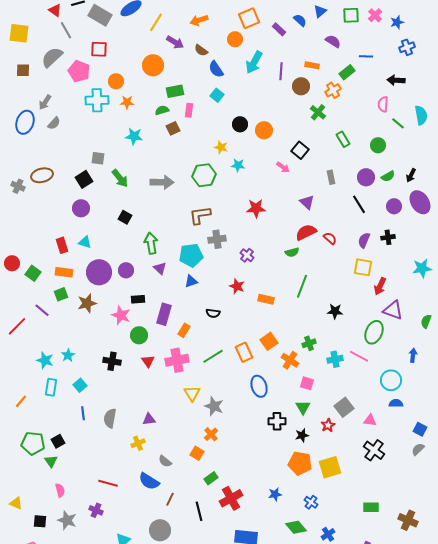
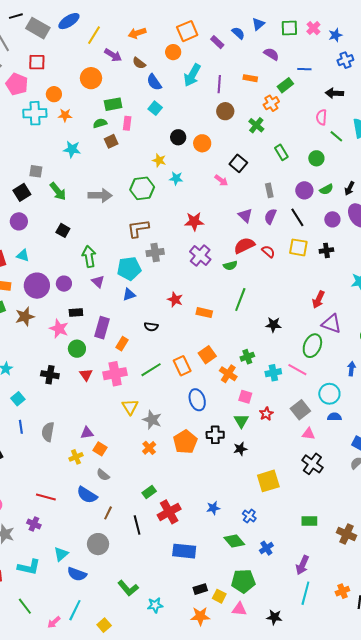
brown circle: (301, 86) -> (225, 111), moved
purple semicircle: (364, 240) -> (270, 216), moved
purple cross: (247, 255) -> (200, 255), moved, size x1.5
yellow square: (363, 267) -> (298, 247), moved
gray square: (344, 407) -> (300, 410), moved
red star: (328, 425) -> (266, 414), moved
orange square: (197, 453) -> (100, 449), moved
orange pentagon: (300, 463) -> (185, 442), moved, turned 30

